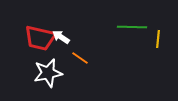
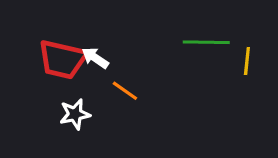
white star: (48, 73) -> (75, 114), size x0.7

